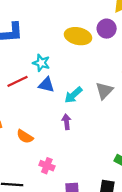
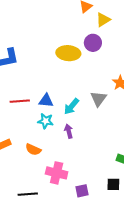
cyan star: (41, 63) -> (46, 121), moved
red line: (18, 81) -> (20, 101), turned 30
pink cross: (47, 166) -> (57, 173), size x1.5

